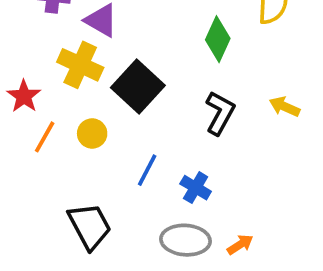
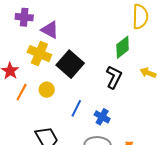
green diamond: (218, 39) -> (123, 47), moved, turned 30

